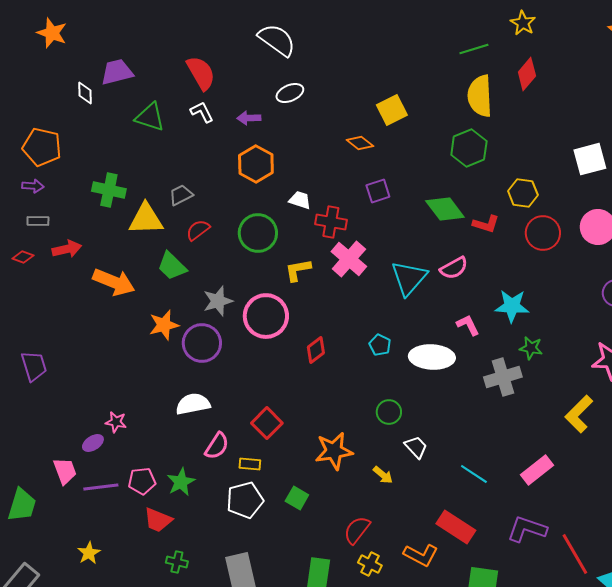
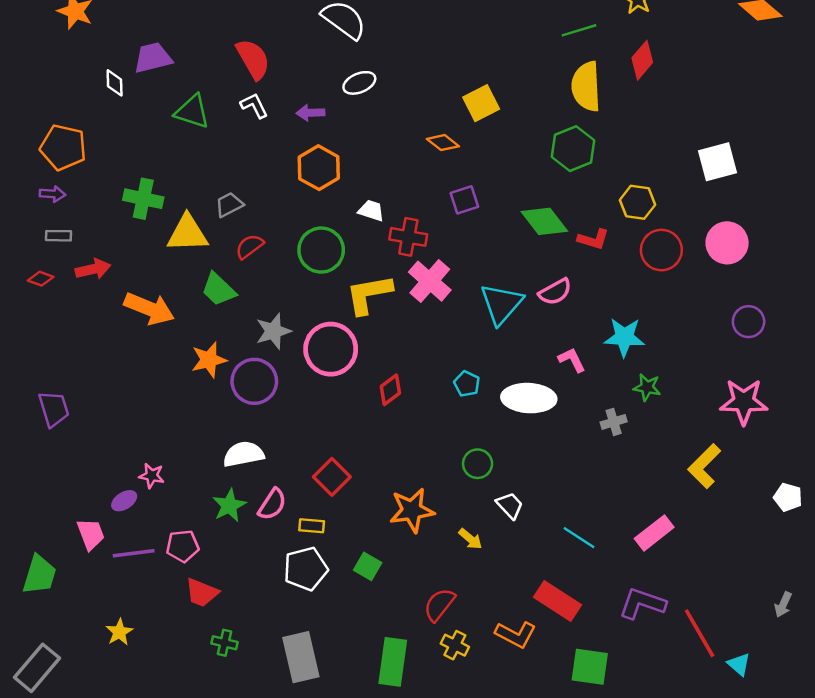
yellow L-shape: (298, 270) -> (369, 294), size x1.5
gray cross: (503, 377) -> (614, 422), size x0.6
green star: (181, 482) -> (229, 505), moved

